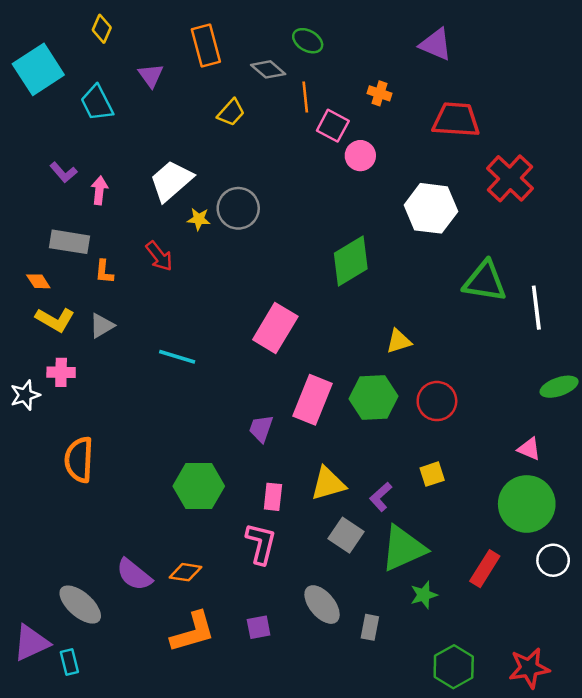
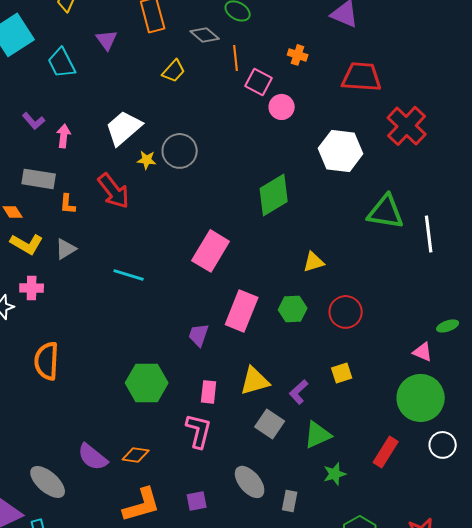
red arrow: (159, 256) -> (114, 191), size x1.4
green ellipse: (559, 387) -> (448, 326), moved, size x0.7
green hexagon: (373, 397) -> (293, 309), size x0.7
green triangle: (403, 548) -> (318, 435), size x0.7

